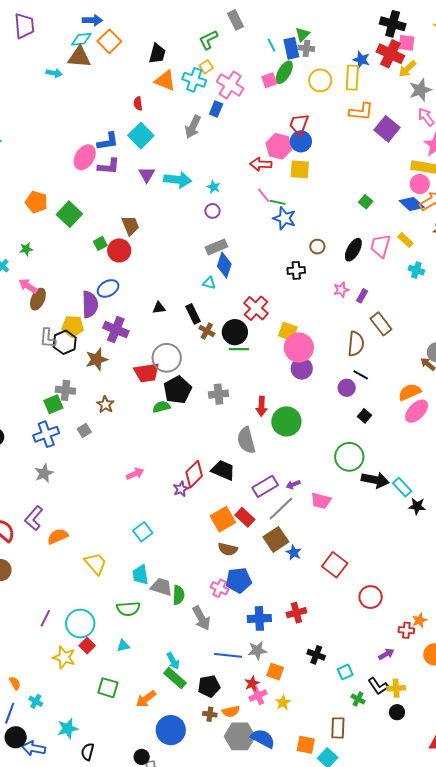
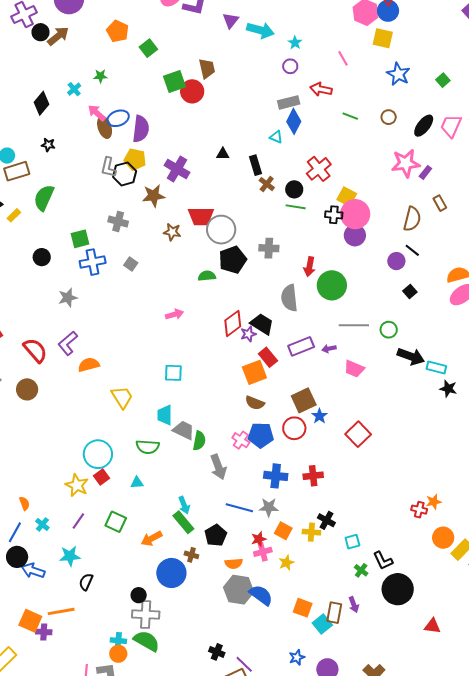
red arrow: (261, 164) -> (321, 89), moved
green line: (278, 202) -> (350, 116), moved
green square: (69, 214) -> (148, 48), size x0.7
blue star: (284, 218) -> (398, 74), moved
green square: (100, 243) -> (174, 82), size x1.6
black cross: (296, 270) -> (334, 215), moved
blue ellipse: (108, 288) -> (118, 118), moved
pink star: (341, 290) -> (406, 163), size x1.8
brown ellipse: (38, 299) -> (105, 127), turned -50
purple semicircle: (90, 304) -> (141, 129), moved
brown rectangle: (381, 324) -> (440, 203), size x0.7
black circle: (235, 332) -> (294, 189), size x0.7
gray circle: (167, 358) -> (221, 230), moved
black pentagon: (178, 390) -> (233, 260), moved
green square: (53, 404) -> (80, 239), moved
brown star: (105, 405) -> (172, 232), moved, turned -30
green semicircle: (161, 407) -> (207, 276), moved
gray square: (84, 430) -> (131, 264), turned -32
green circle: (349, 457) -> (389, 330), size x0.6
gray star: (44, 473) -> (68, 298), moved
cyan rectangle: (402, 487) -> (436, 368), turned -42
purple star: (181, 489) -> (248, 334), moved
gray line: (281, 508) -> (354, 325), moved, turned 36
red rectangle: (245, 517) -> (268, 357), moved
cyan square: (143, 532) -> (173, 373), turned 30
red circle: (371, 597) -> (294, 428), moved
purple line: (45, 618) -> (78, 521), moved
purple arrow: (386, 654) -> (354, 605), moved, turned 91
black pentagon: (209, 686) -> (216, 535), turned -30
yellow cross: (396, 688) -> (311, 532), moved
black circle: (397, 712) -> (398, 589), size x2.0
brown cross: (210, 714) -> (191, 555), moved
brown rectangle: (338, 728) -> (334, 613), moved

